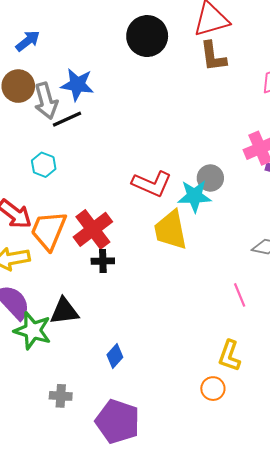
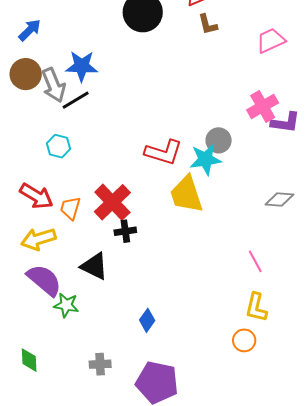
brown L-shape: (213, 56) -> (208, 24), size x0.7
orange trapezoid: (49, 230) -> (70, 208), size x0.6
pink line: (240, 295) -> (255, 261), moved
black triangle: (64, 311) -> (94, 266), moved, turned 40
green star: (33, 331) -> (66, 305), size x0.7

